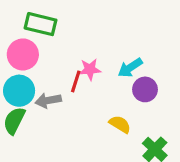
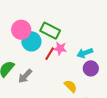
green rectangle: (40, 24) -> (50, 31), moved
cyan circle: (19, 91) -> (31, 41), moved
gray arrow: (48, 100) -> (25, 76), moved, turned -49

